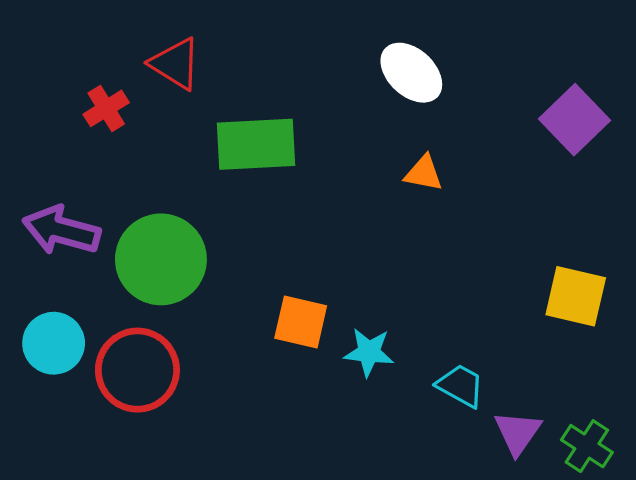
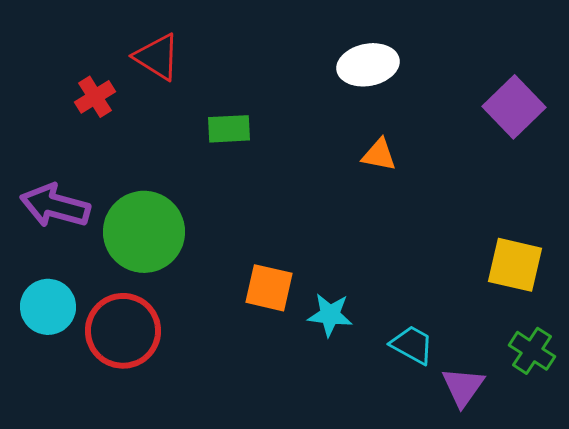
white ellipse: (411, 73) -> (368, 65), turned -54
green rectangle: (256, 144) -> (229, 129), size x0.6
green cross: (587, 446) -> (532, 351), moved

